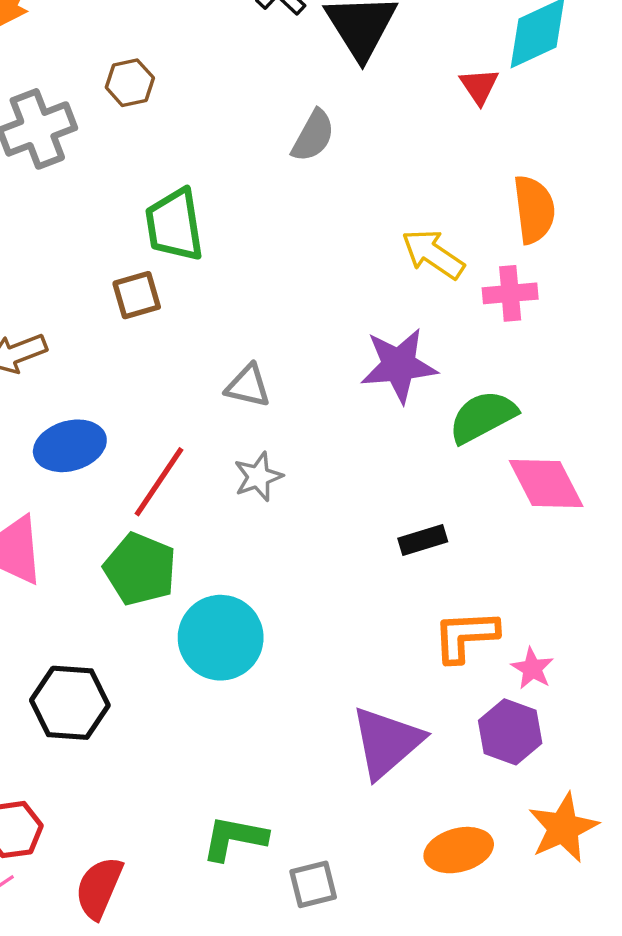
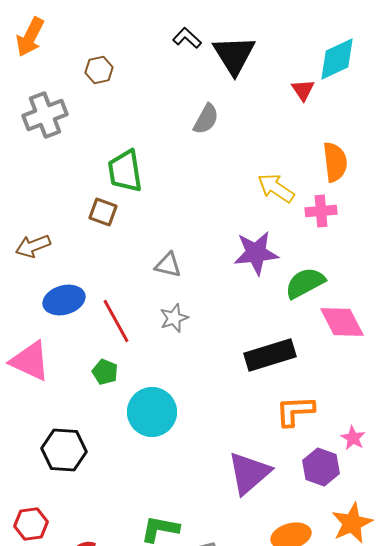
brown hexagon: (130, 83) -> (99, 70), moved
brown square: (137, 295) -> (103, 212), turned 36
red line: (159, 482) -> (116, 321), turned -63
black rectangle: (423, 540) -> (270, 355), size x1.8
green pentagon: (140, 569) -> (105, 372), size x0.6
pink star: (532, 669) -> (353, 438), moved

